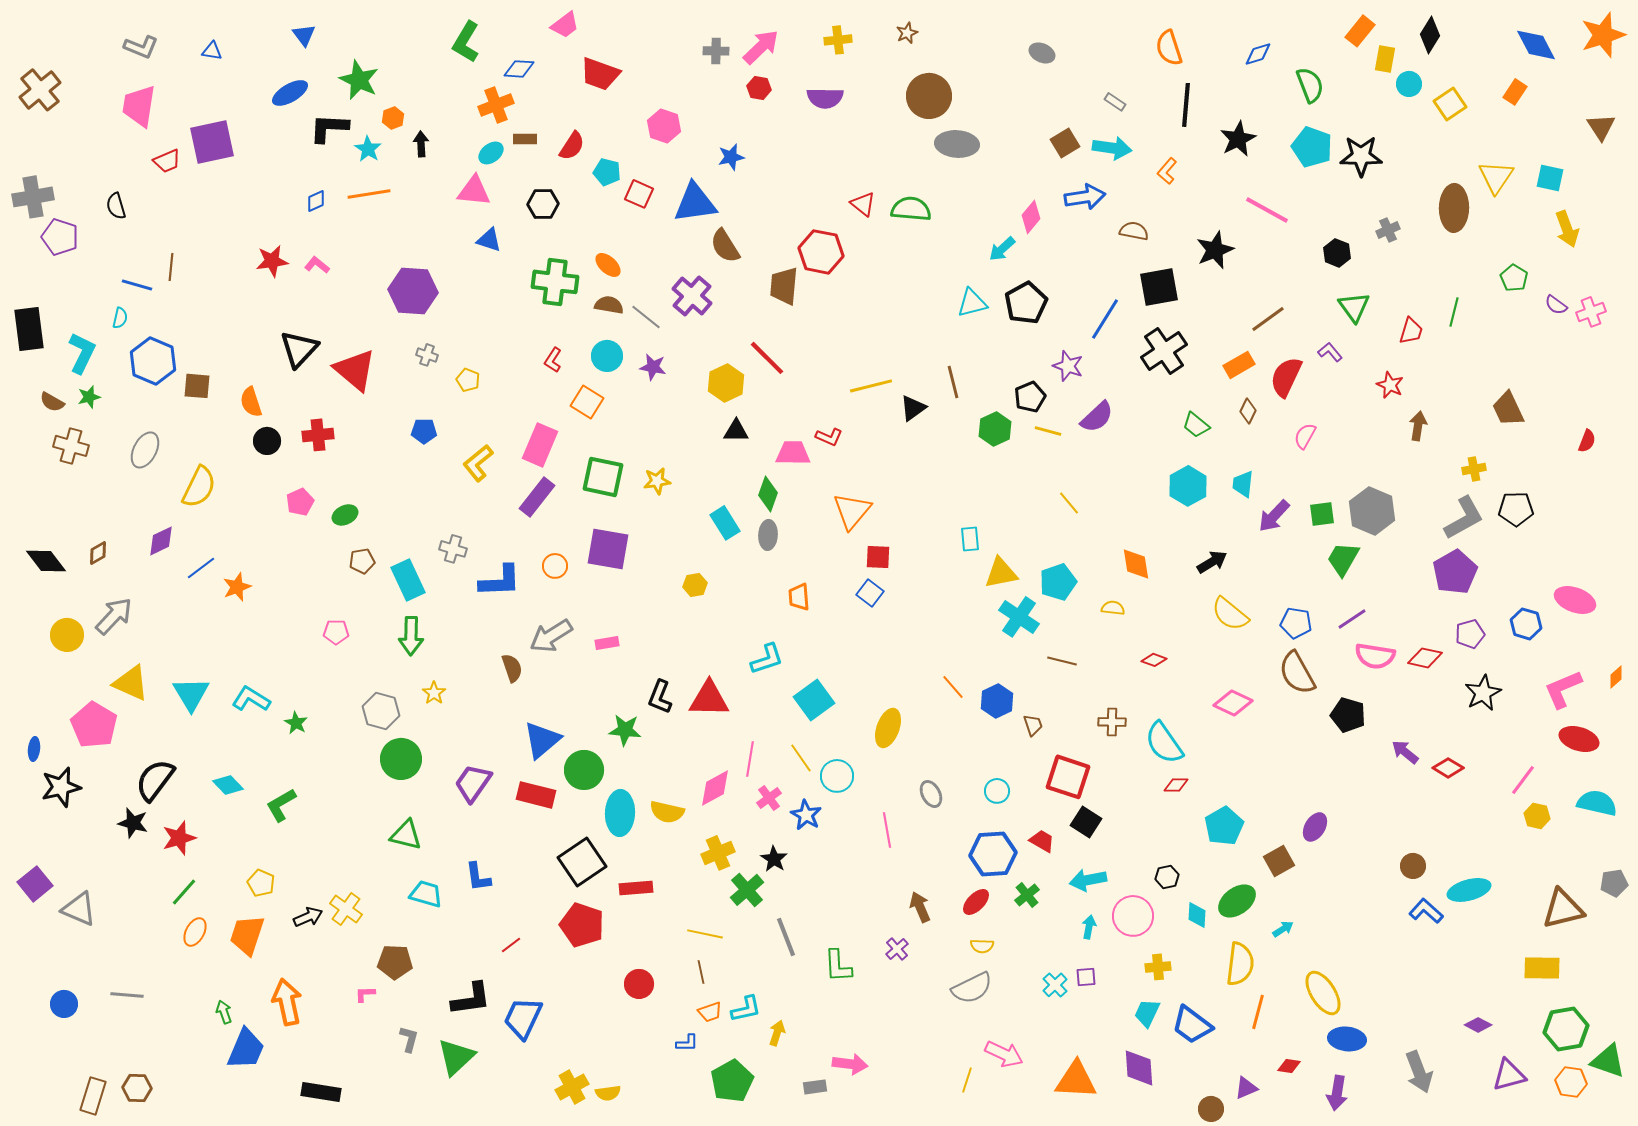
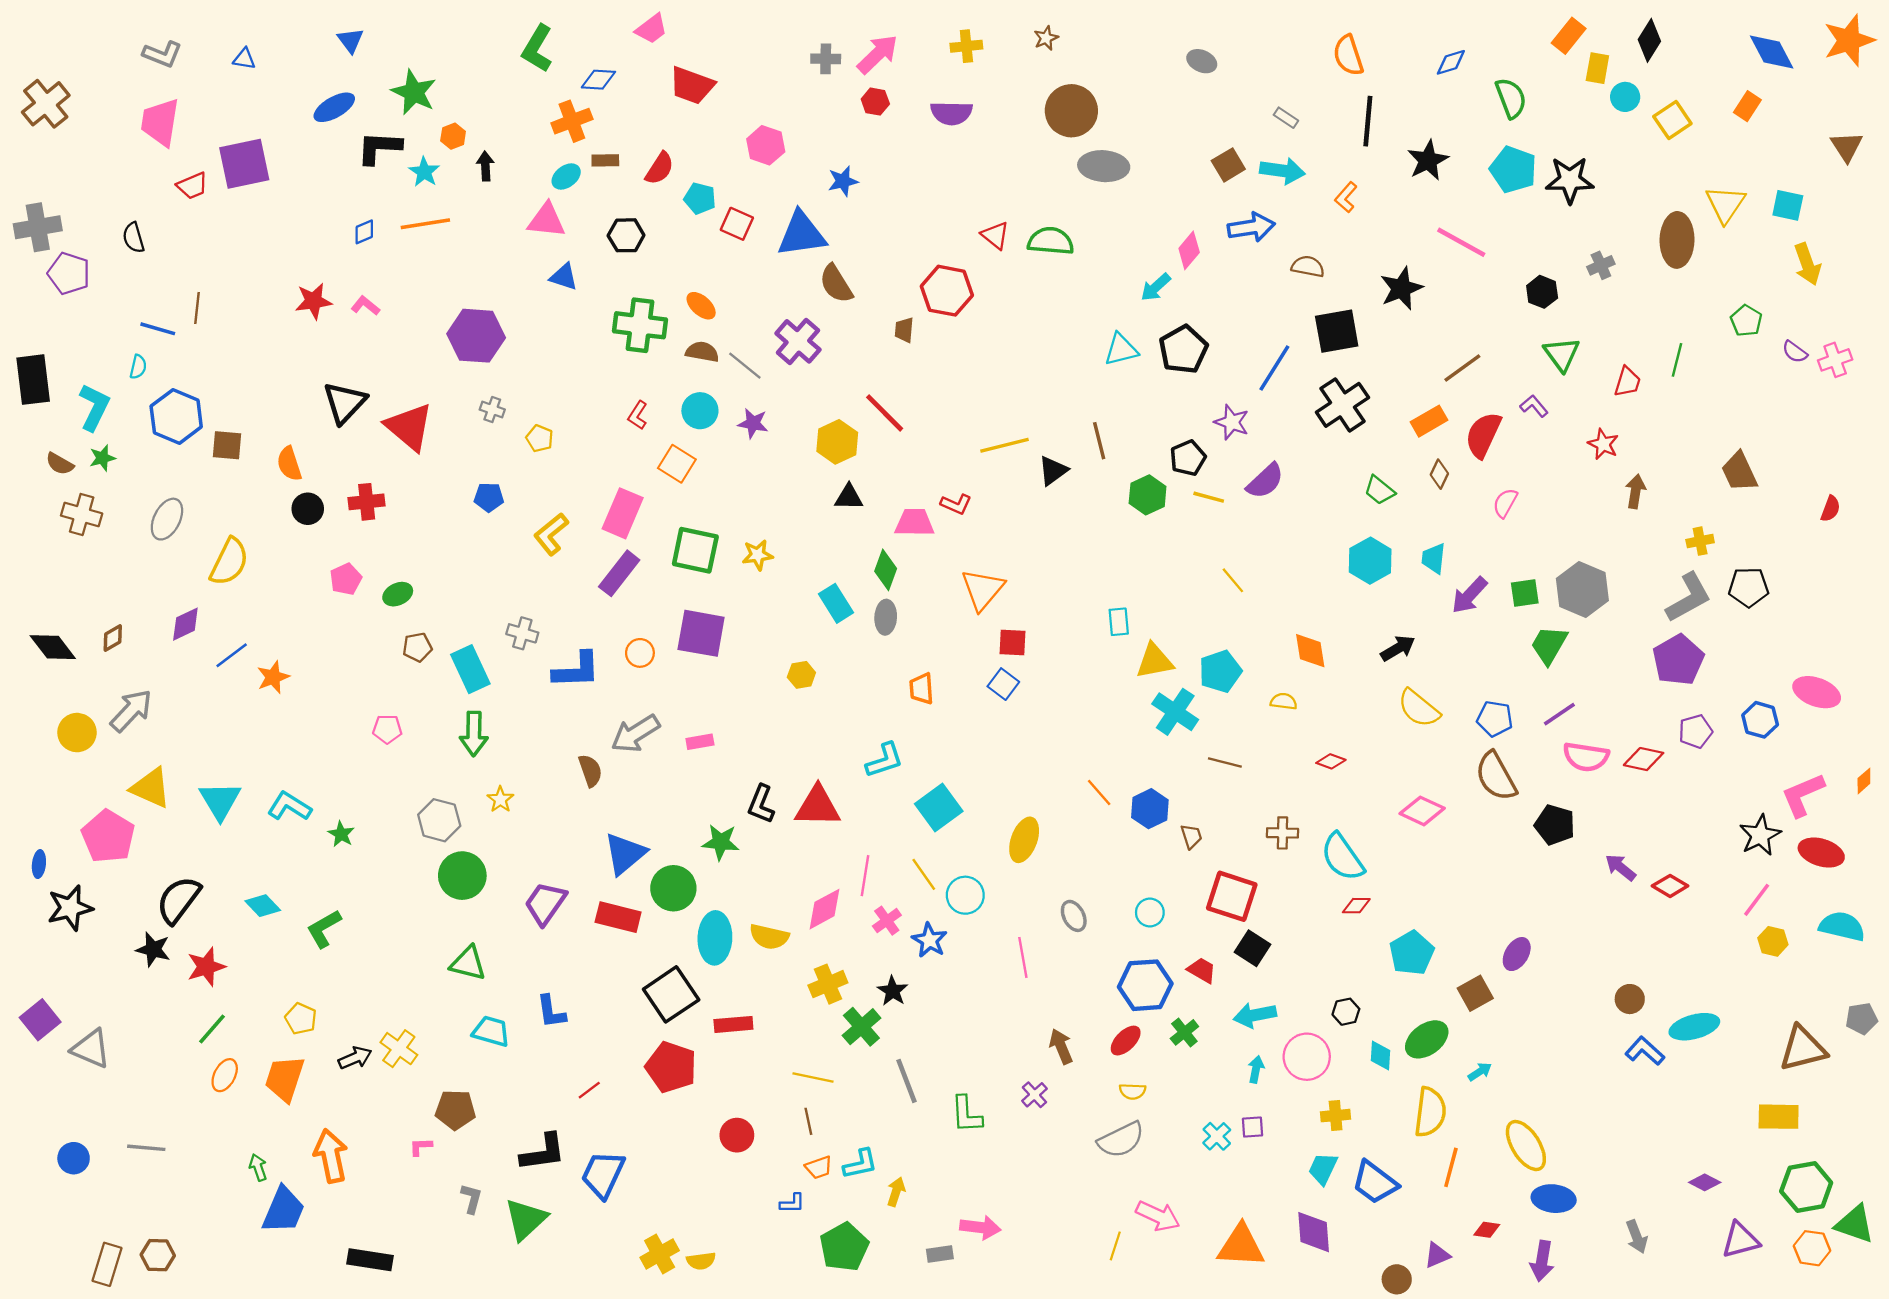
brown trapezoid: (784, 286) -> (904, 330), size x0.6
black star: (1483, 693) -> (1760, 835), moved
gray arrow: (1419, 1072) -> (1637, 1237), size x0.7

